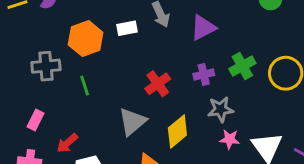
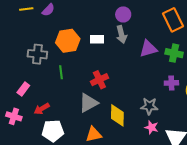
green cross: (242, 66) -> (174, 53), moved, turned 30
purple cross: (204, 75) -> (171, 83), moved
red cross: (158, 84) -> (99, 80), moved
yellow diamond: (177, 132) -> (117, 115), turned -60

